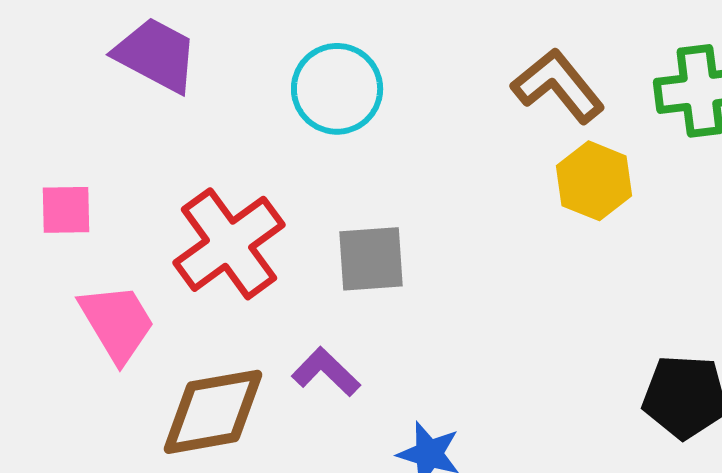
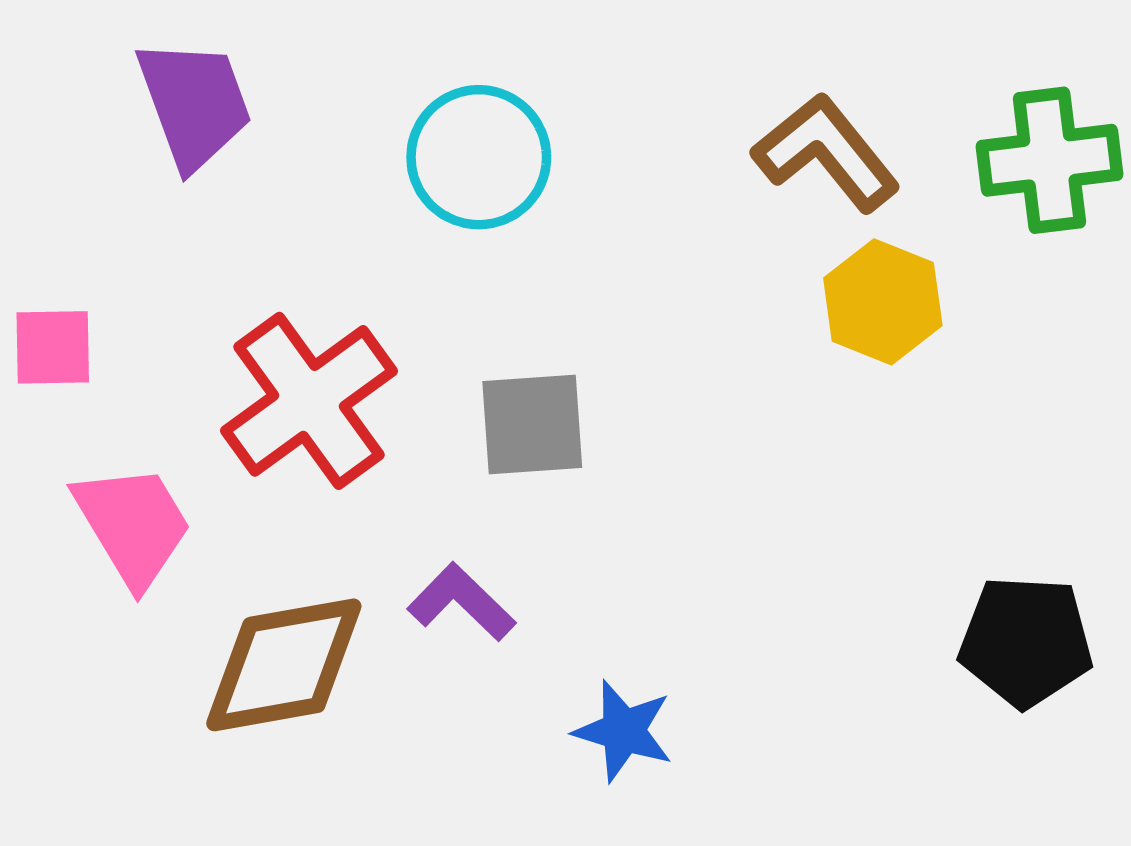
purple trapezoid: (156, 55) -> (194, 104), turned 42

